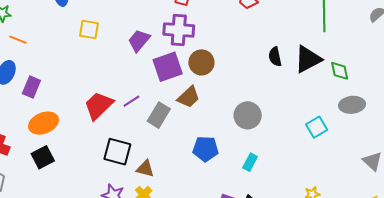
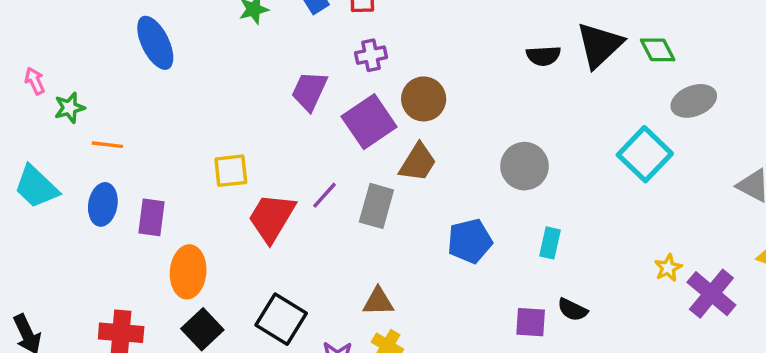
yellow square: (89, 29) -> (231, 171), moved
purple cross: (179, 30) -> (371, 55), size x0.6
black semicircle: (275, 57) -> (543, 56), turned -66
orange ellipse: (44, 123) -> (188, 272), turned -48
cyan square: (317, 127) -> (645, 154), size x1.4
black square: (117, 152) -> (281, 319), moved, turned 32

